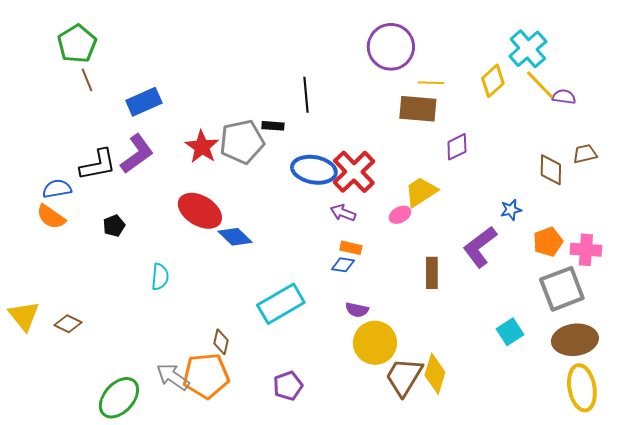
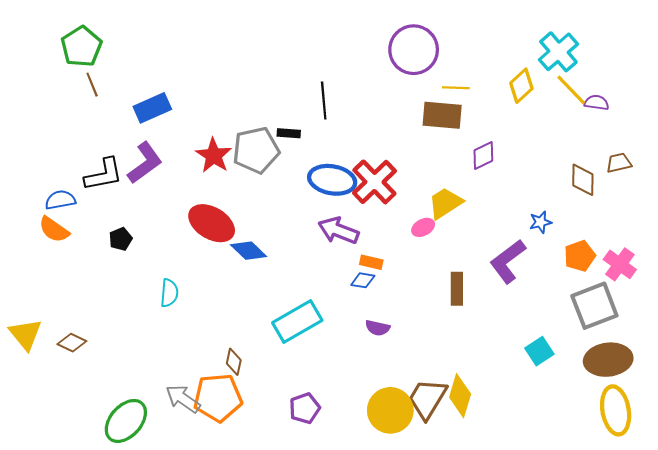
purple arrow: (343, 213) -> (338, 231), moved, size x1.5
pink cross: (586, 250) -> (620, 264), turned 32
yellow circle: (375, 343) -> (390, 410), moved

